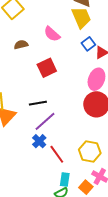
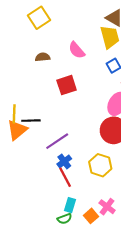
black line: (38, 103) -> (31, 121), moved
blue cross: (39, 141) -> (64, 161), moved
yellow hexagon: (90, 151) -> (100, 165), moved

